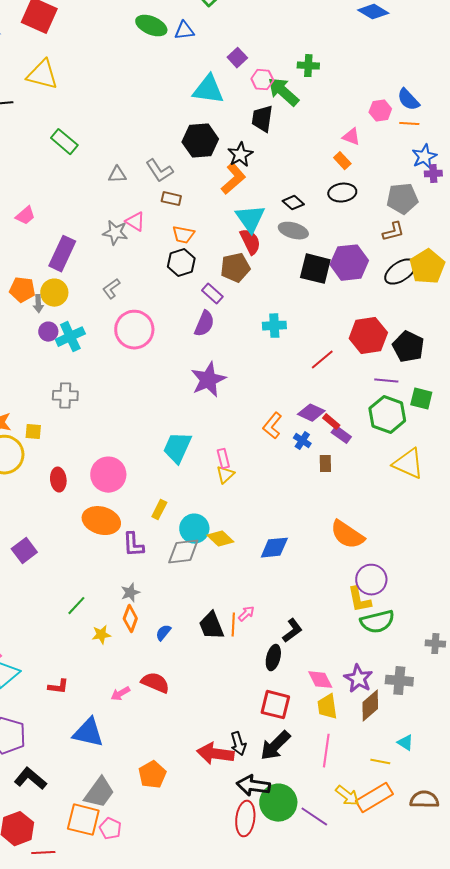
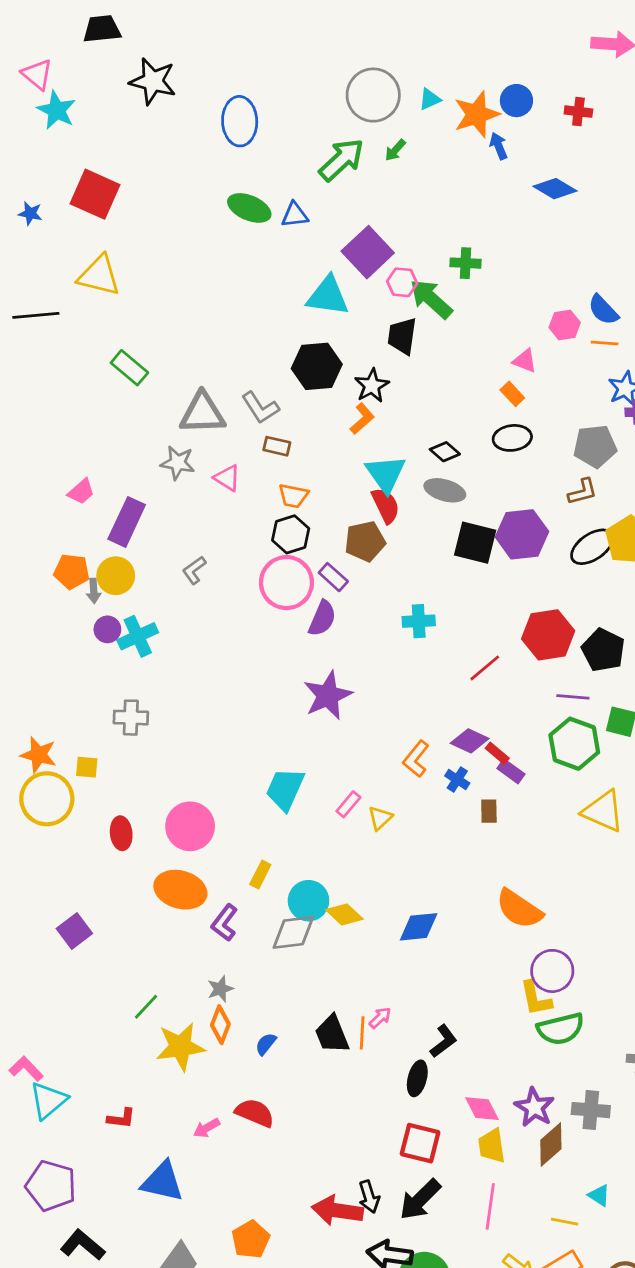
purple square: (237, 58) -> (368, 252), size x1.8
gray triangle: (117, 175) -> (202, 413), size x1.8
orange L-shape: (233, 179) -> (362, 419), size x0.7
pink trapezoid: (25, 216) -> (81, 492), moved
gray star: (115, 233) -> (178, 463), moved
pink circle: (134, 330) -> (286, 583), moved
pink rectangle: (223, 459) -> (348, 804), turned 54
yellow triangle: (225, 475) -> (380, 818), moved
purple L-shape: (133, 545) -> (224, 923), turned 40
yellow star: (101, 635) -> (180, 1047), size x1.8

